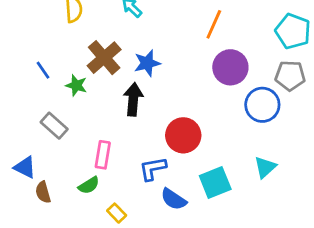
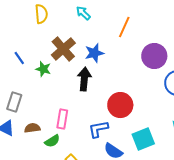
orange line: (214, 24) -> (124, 27), moved
gray rectangle: (54, 126) -> (14, 102), moved, turned 66
brown semicircle: (43, 192) -> (32, 128), moved, turned 98

